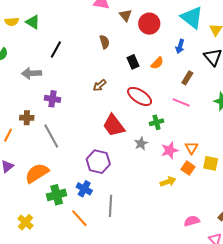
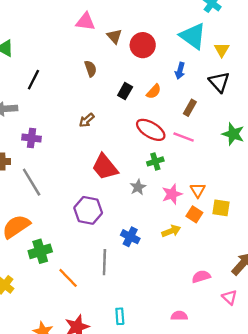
black rectangle: (133, 62) -> (125, 91), turned 56
red ellipse: (140, 96) -> (151, 130), moved
blue cross: (84, 189) -> (130, 237), moved

